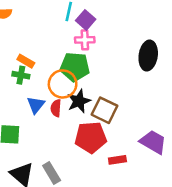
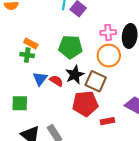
pink cross: (85, 40) -> (108, 32), moved
orange circle: (63, 84) -> (109, 56), moved
red semicircle: (56, 108) -> (56, 81), turned 120

